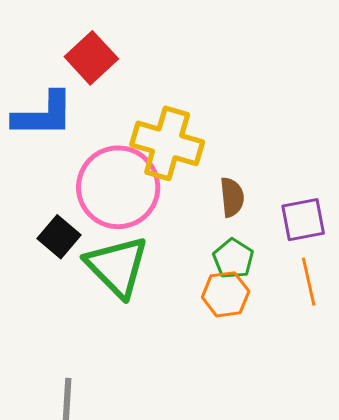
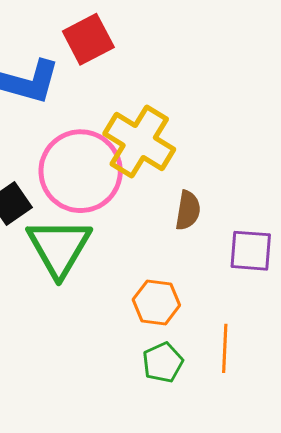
green pentagon: (233, 259) -> (163, 363), moved
orange line: (309, 282) -> (225, 348), moved

